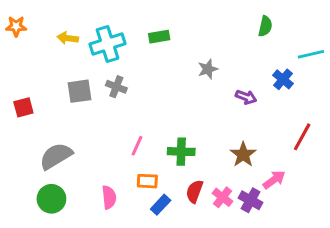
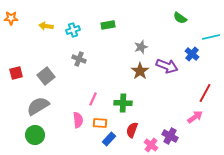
green semicircle: (265, 26) -> (180, 18), turned 112
cyan cross: (107, 44) -> (73, 30), size x0.6
gray square: (79, 91) -> (46, 76), moved, turned -30
purple arrow: (246, 97) -> (167, 66), size x1.5
brown star: (243, 155) -> (140, 71), moved
pink arrow: (274, 180) -> (195, 117), moved
pink semicircle: (109, 197) -> (78, 120), moved
pink cross: (223, 197) -> (151, 145), moved

